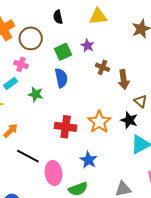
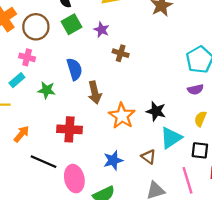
green square: (63, 52) -> (72, 24), moved
brown arrow: (124, 80) -> (95, 92), moved
brown triangle: (141, 101) -> (149, 157), moved
red cross: (66, 127) -> (70, 129), moved
blue star: (88, 160) -> (113, 160), turned 30

